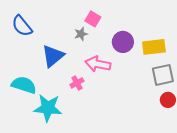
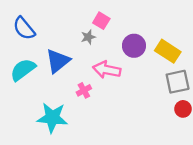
yellow rectangle: (154, 47) -> (168, 51), turned 40
cyan semicircle: (24, 85) -> (23, 70), moved, turned -55

